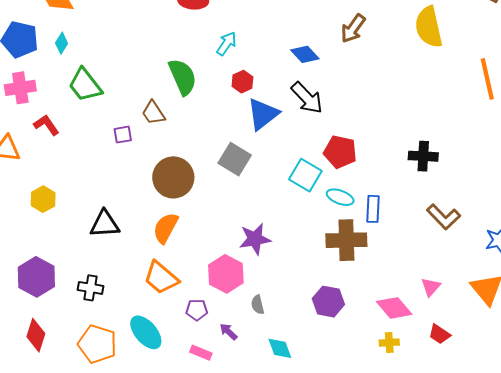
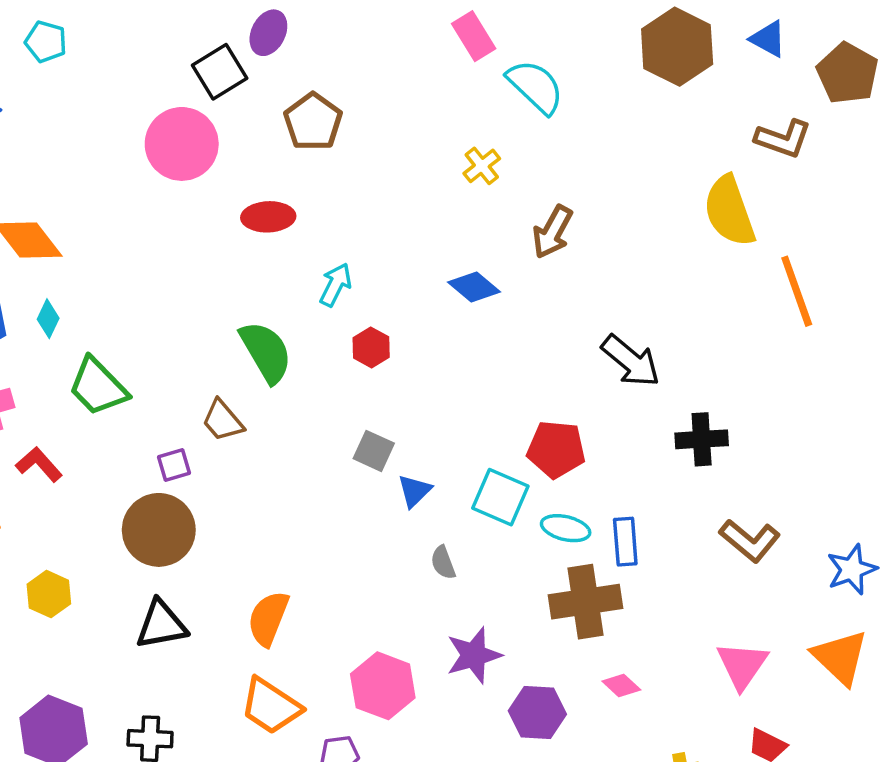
yellow semicircle: (429, 27) -> (729, 211), moved
black arrow: (307, 98) -> (631, 361), moved
blue triangle: (263, 114) -> (414, 491), moved, size x0.6
gray square: (235, 159) -> (374, 451), moved, size x0.7
brown circle: (173, 177) -> (159, 530), moved
purple star: (255, 239) -> (474, 655), moved
pink triangle: (431, 287) -> (742, 665), size x1.5
purple hexagon: (328, 302) -> (537, 713), moved
gray semicircle: (258, 305) -> (443, 563), moved
pink diamond: (394, 308) -> (621, 685), moved, size x0.6

